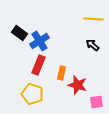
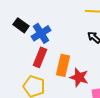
orange rectangle: (61, 73) -> (63, 65), size x1.5

